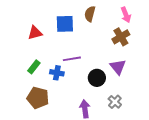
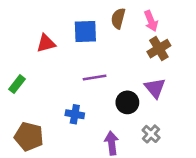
pink arrow: (126, 15) -> (151, 21), moved
green rectangle: (34, 67) -> (17, 84), moved
blue cross: (57, 73) -> (75, 114), moved
brown pentagon: (38, 98) -> (29, 137), moved

